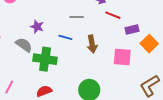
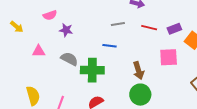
red line: (113, 15) -> (149, 28), moved
purple star: (37, 27) -> (66, 30), moved
brown arrow: (92, 44) -> (138, 71), moved

